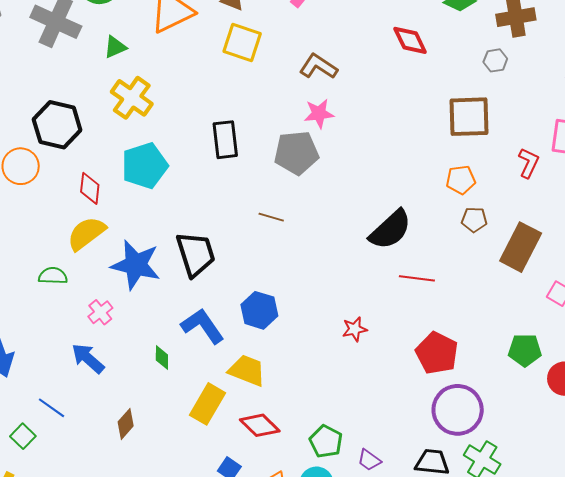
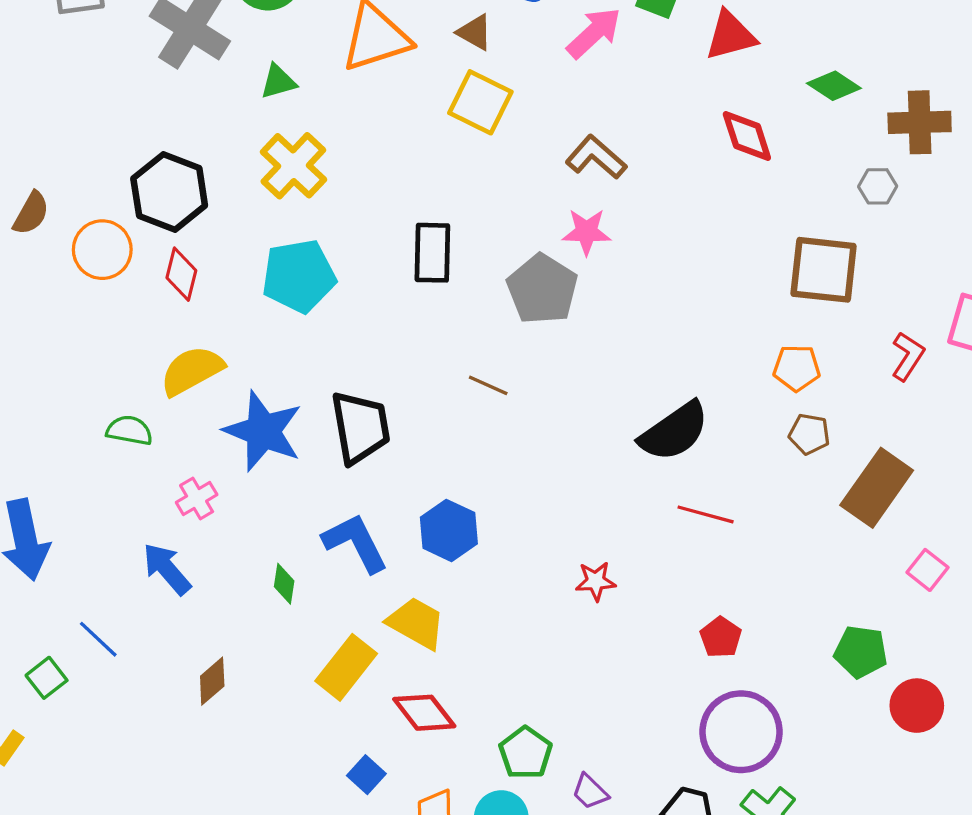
gray pentagon: (296, 153) -> (542, 289), turned 30
red diamond: (90, 188) -> (181, 274), moved
red pentagon: (437, 353) -> (721, 637), size x0.6

